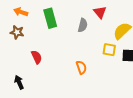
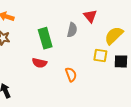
green rectangle: (50, 18) -> (45, 38), moved
red semicircle: (37, 57) -> (39, 63), moved, turned 128

